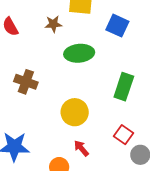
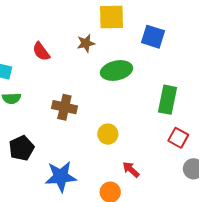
yellow circle: (75, 112) -> (108, 134), moved, size x0.7
red square: (123, 135) -> (178, 138), moved

